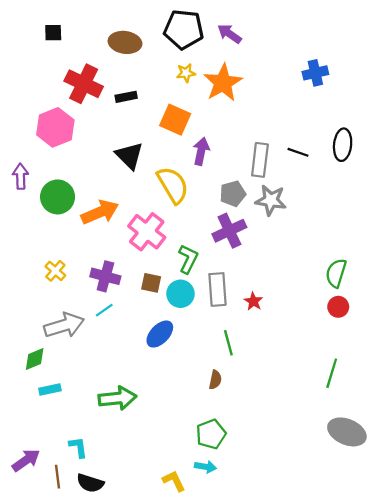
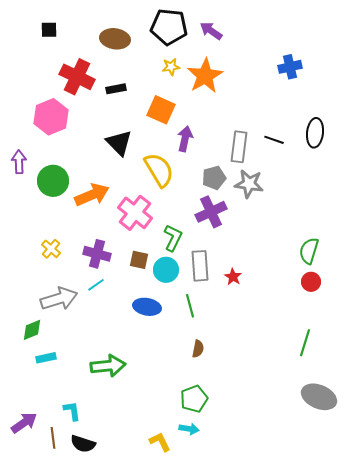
blue ellipse: (160, 334) -> (147, 307), turned 56
green line: (228, 343) -> (190, 306), moved

